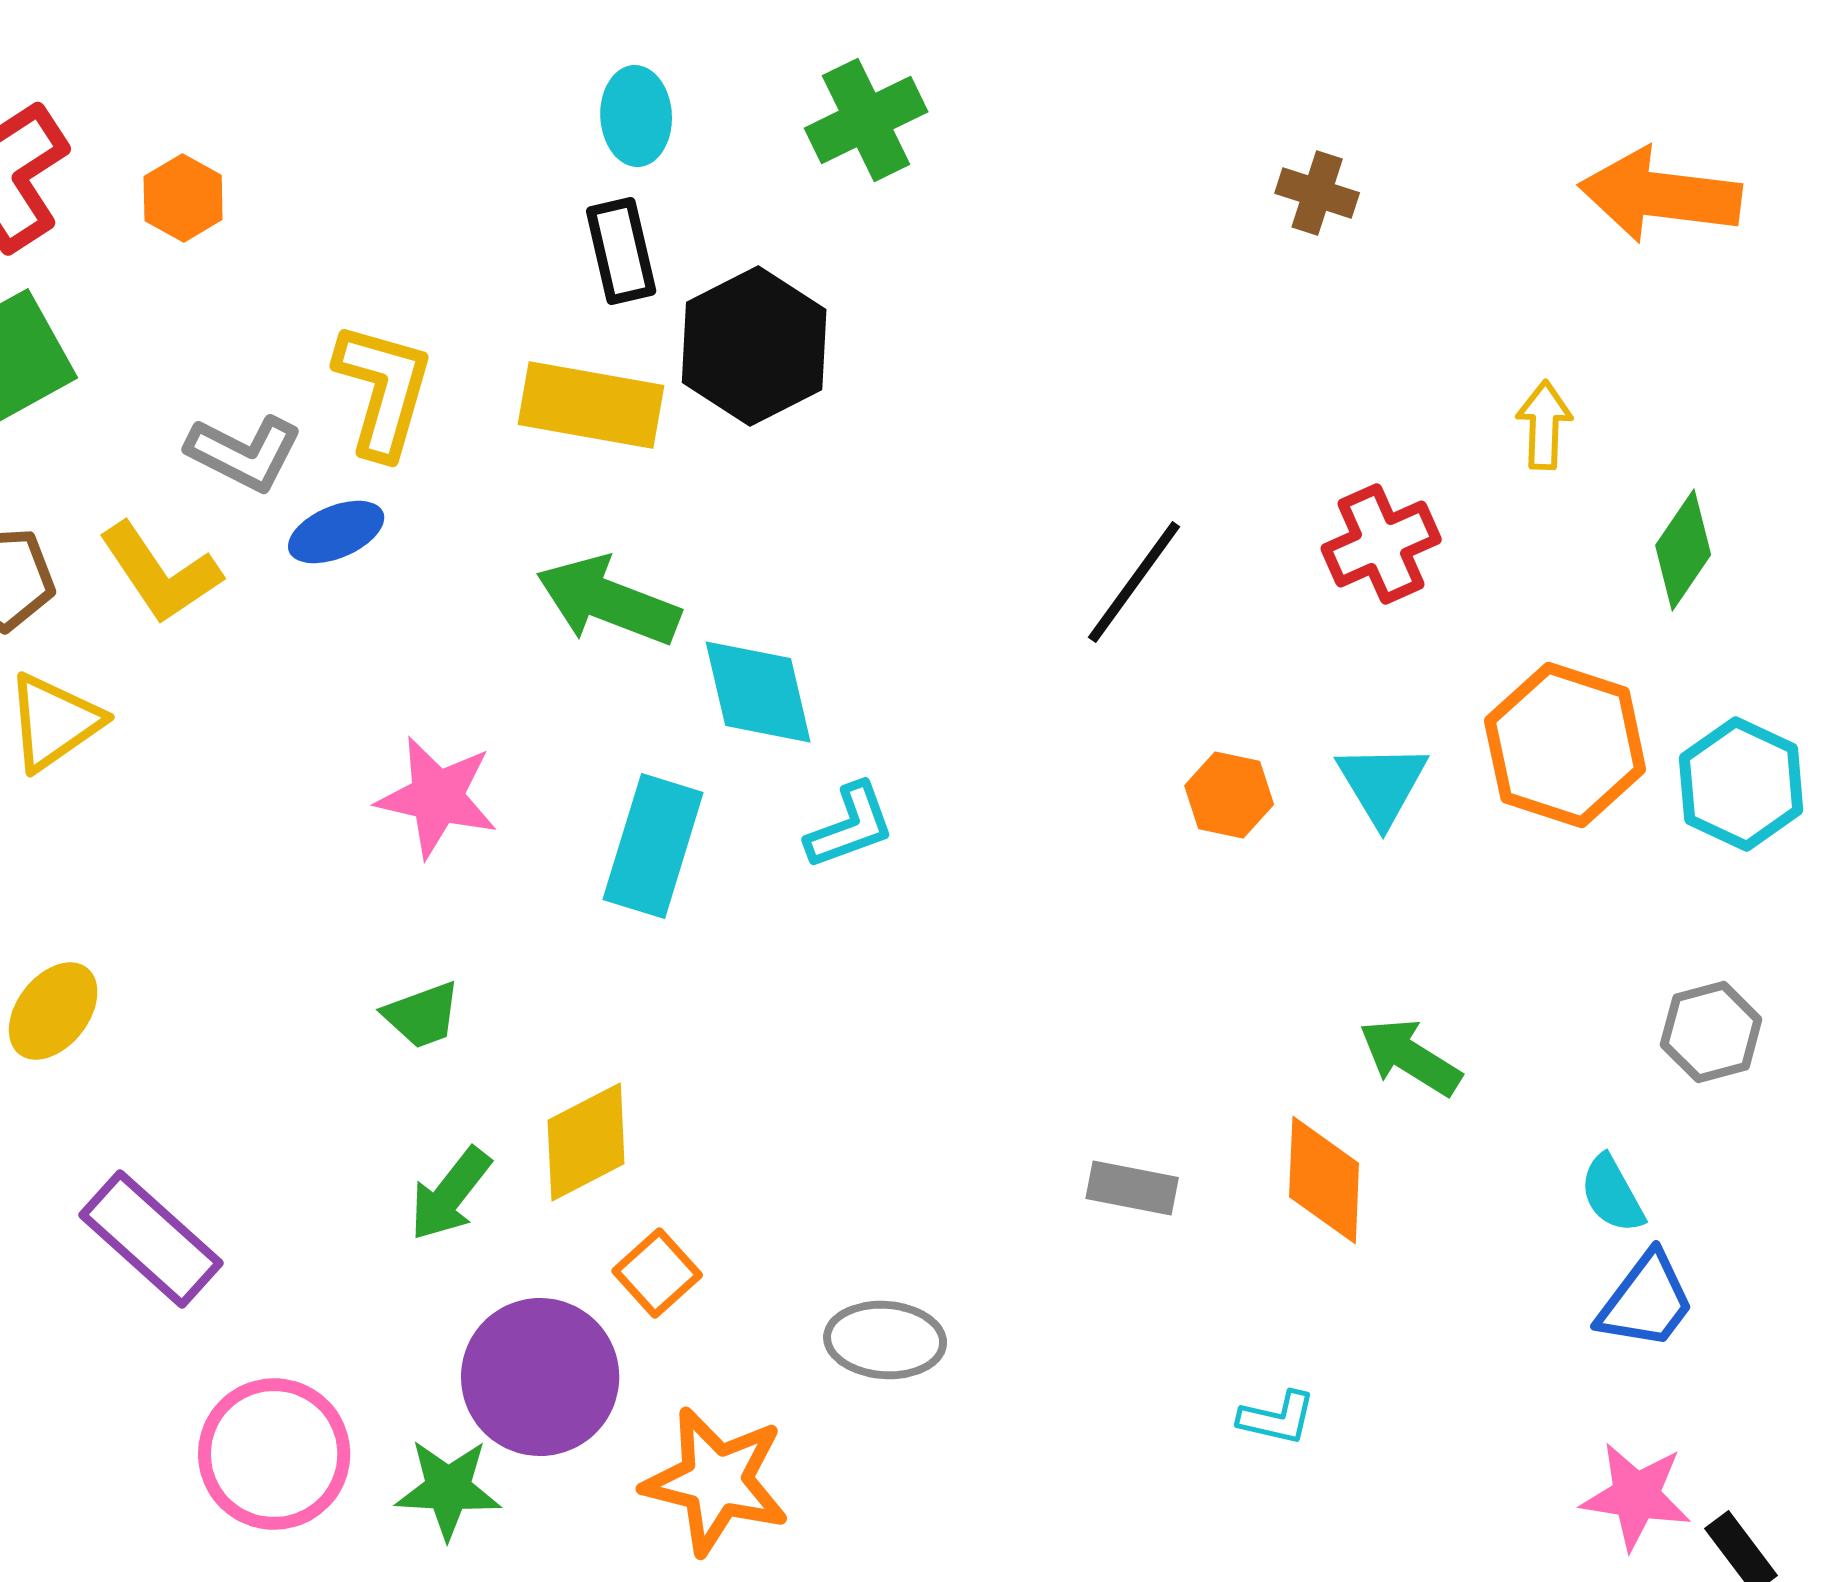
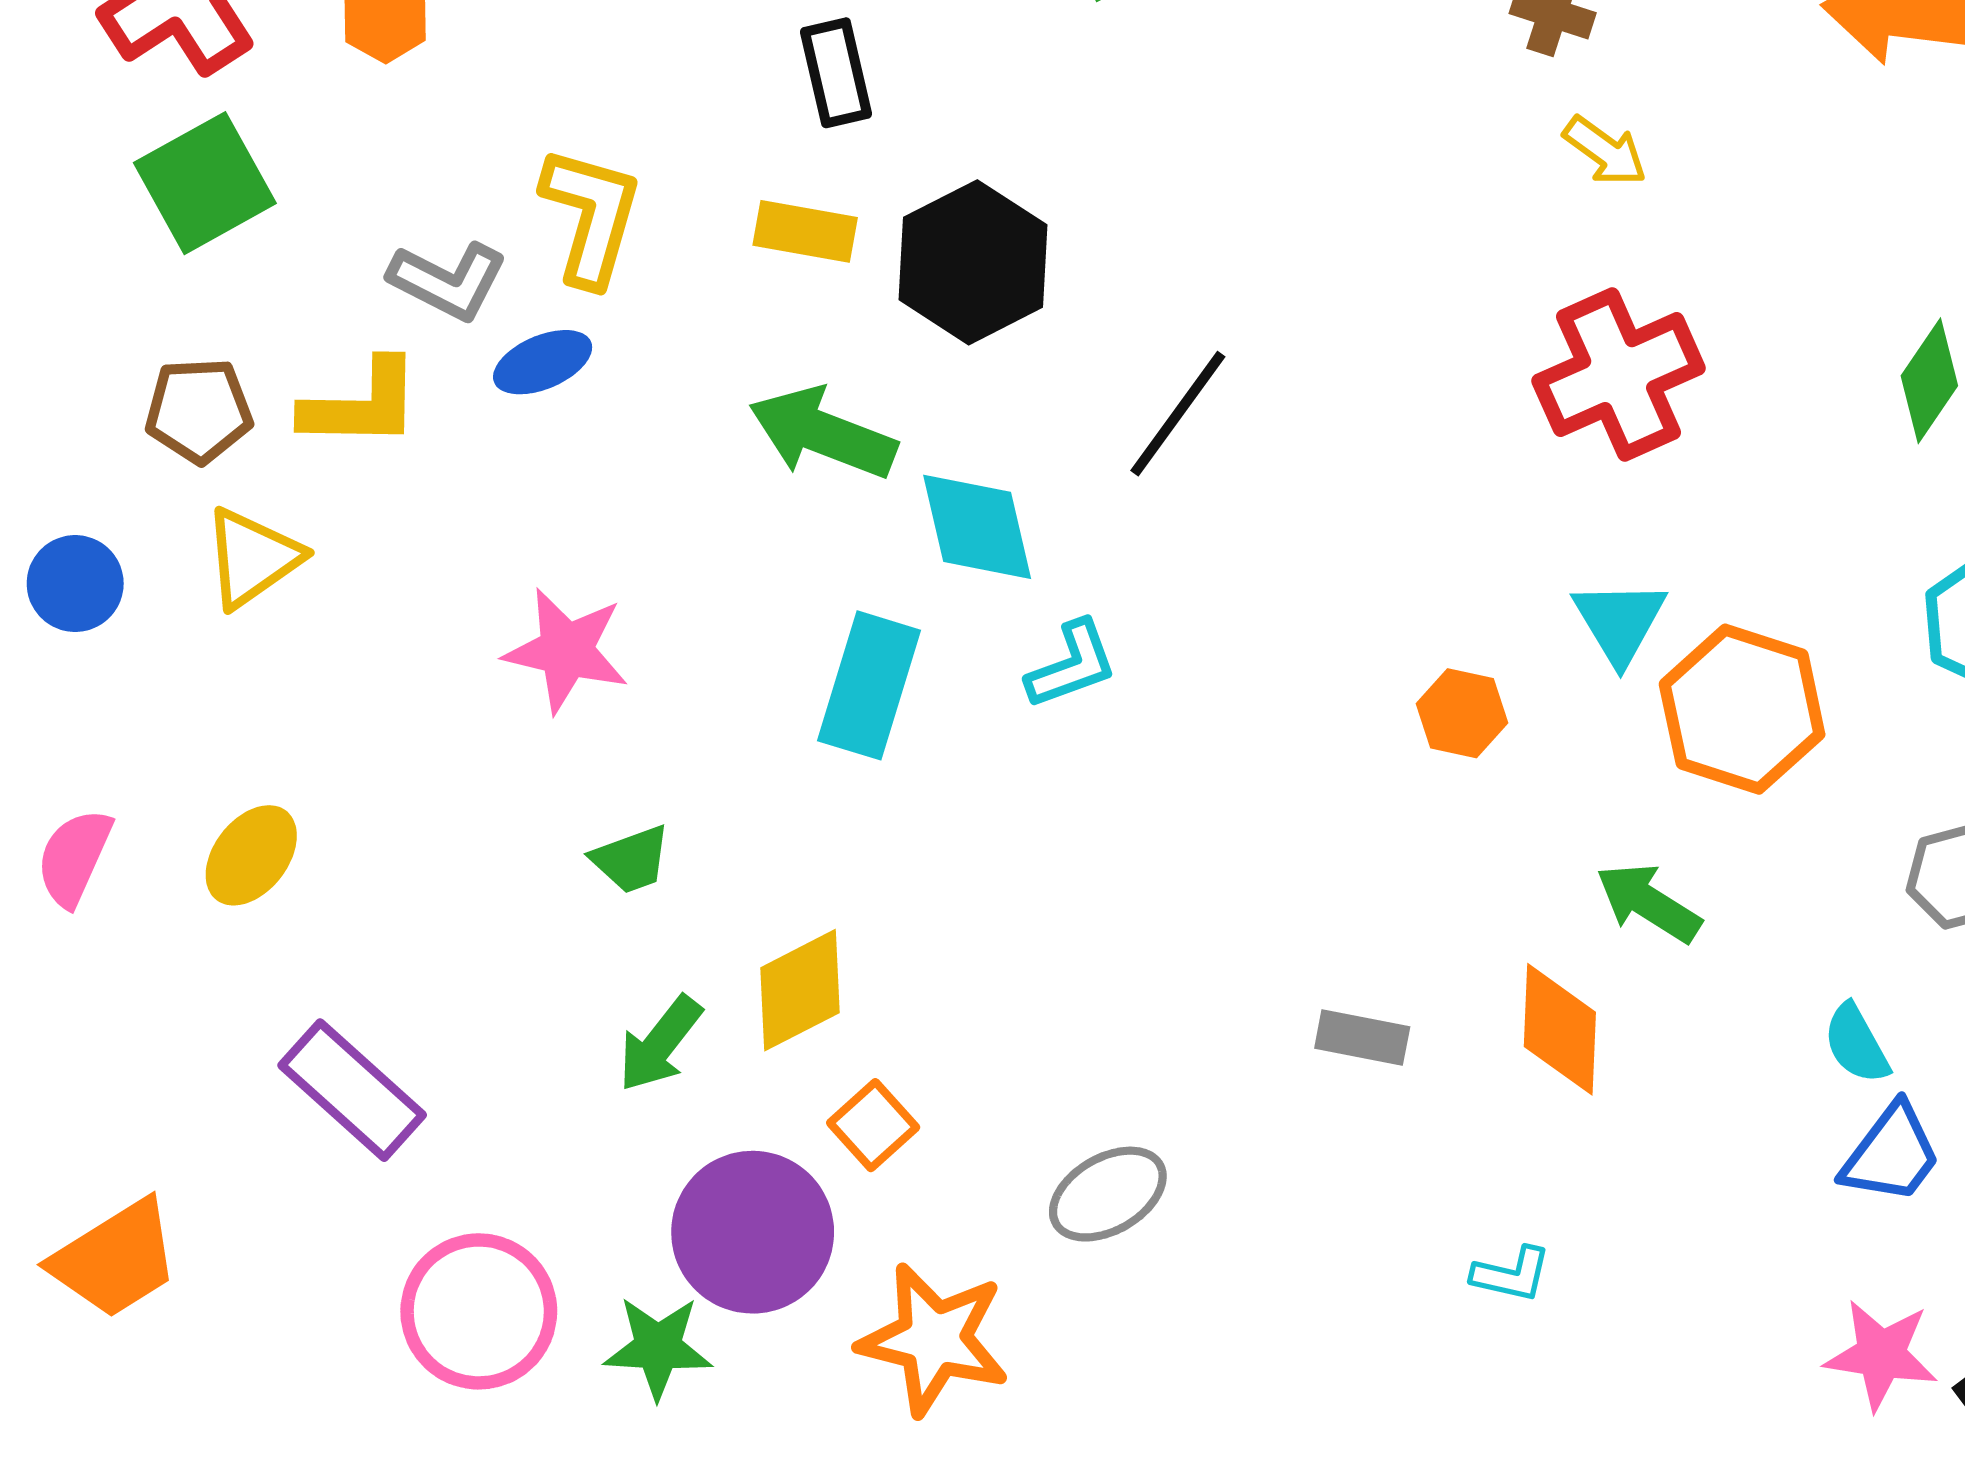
black hexagon: (754, 346) -> (973, 262), moved
yellow rectangle: (591, 405) -> (805, 231), size x0.7
yellow arrow: (1544, 425) -> (1605, 151), moved, turned 124
red cross: (1381, 544) -> (1619, 375), size x1.4
yellow L-shape: (160, 573) -> (361, 404), turned -55
black line: (1134, 582) -> (1178, 414), moved
orange hexagon: (1565, 745) -> (1742, 709), moved
orange hexagon: (1229, 795) -> (1462, 713), moved
pink star: (437, 797) -> (566, 650), moved
gray ellipse: (885, 1340) -> (1108, 1194), turned -34

